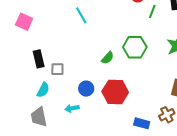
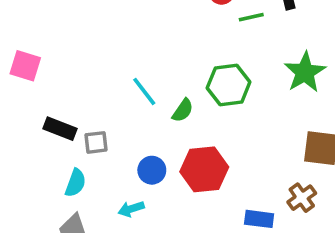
green line: (152, 11) -> (251, 17), turned 64
cyan line: (81, 15) -> (144, 91), moved
black rectangle: (39, 59) -> (60, 129), turned -48

